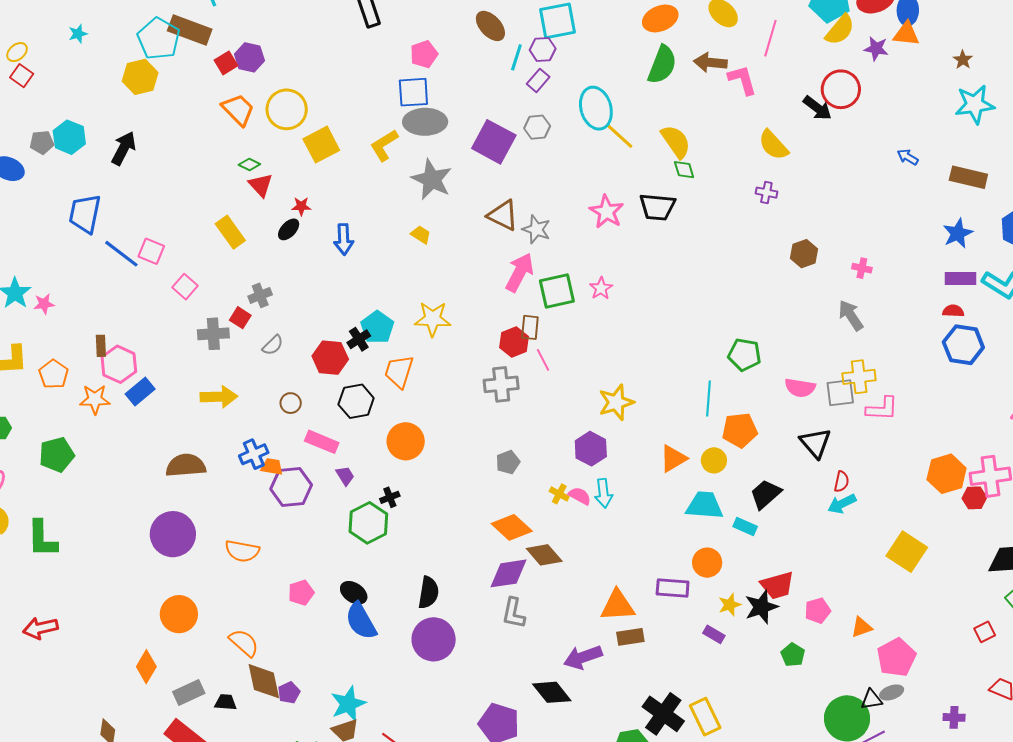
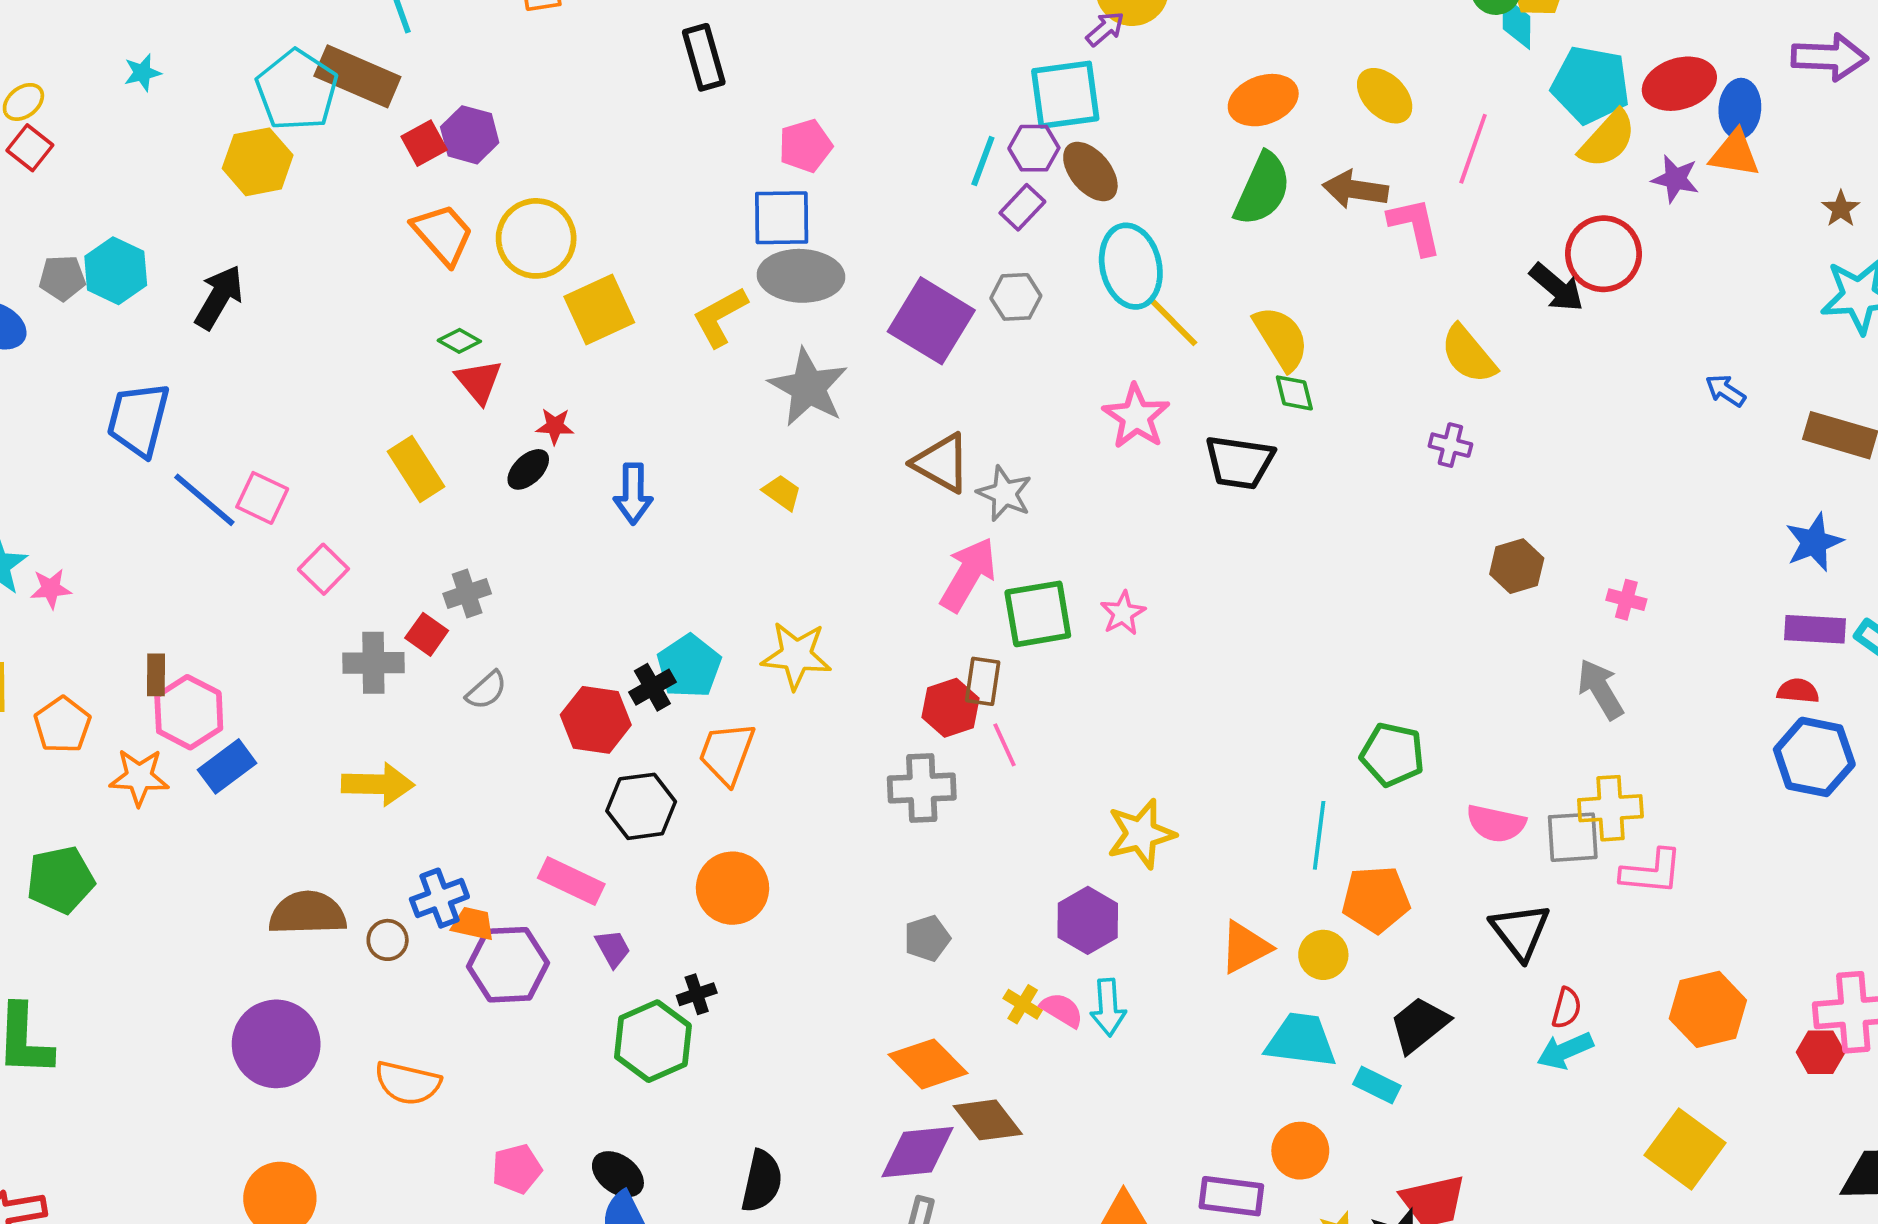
brown ellipse: (490, 26) -> (1090, 172), moved
pink star: (607, 212) -> (1136, 416), moved
brown circle: (291, 403) -> (388, 940), moved
orange hexagon: (947, 474) -> (1708, 1009), moved

